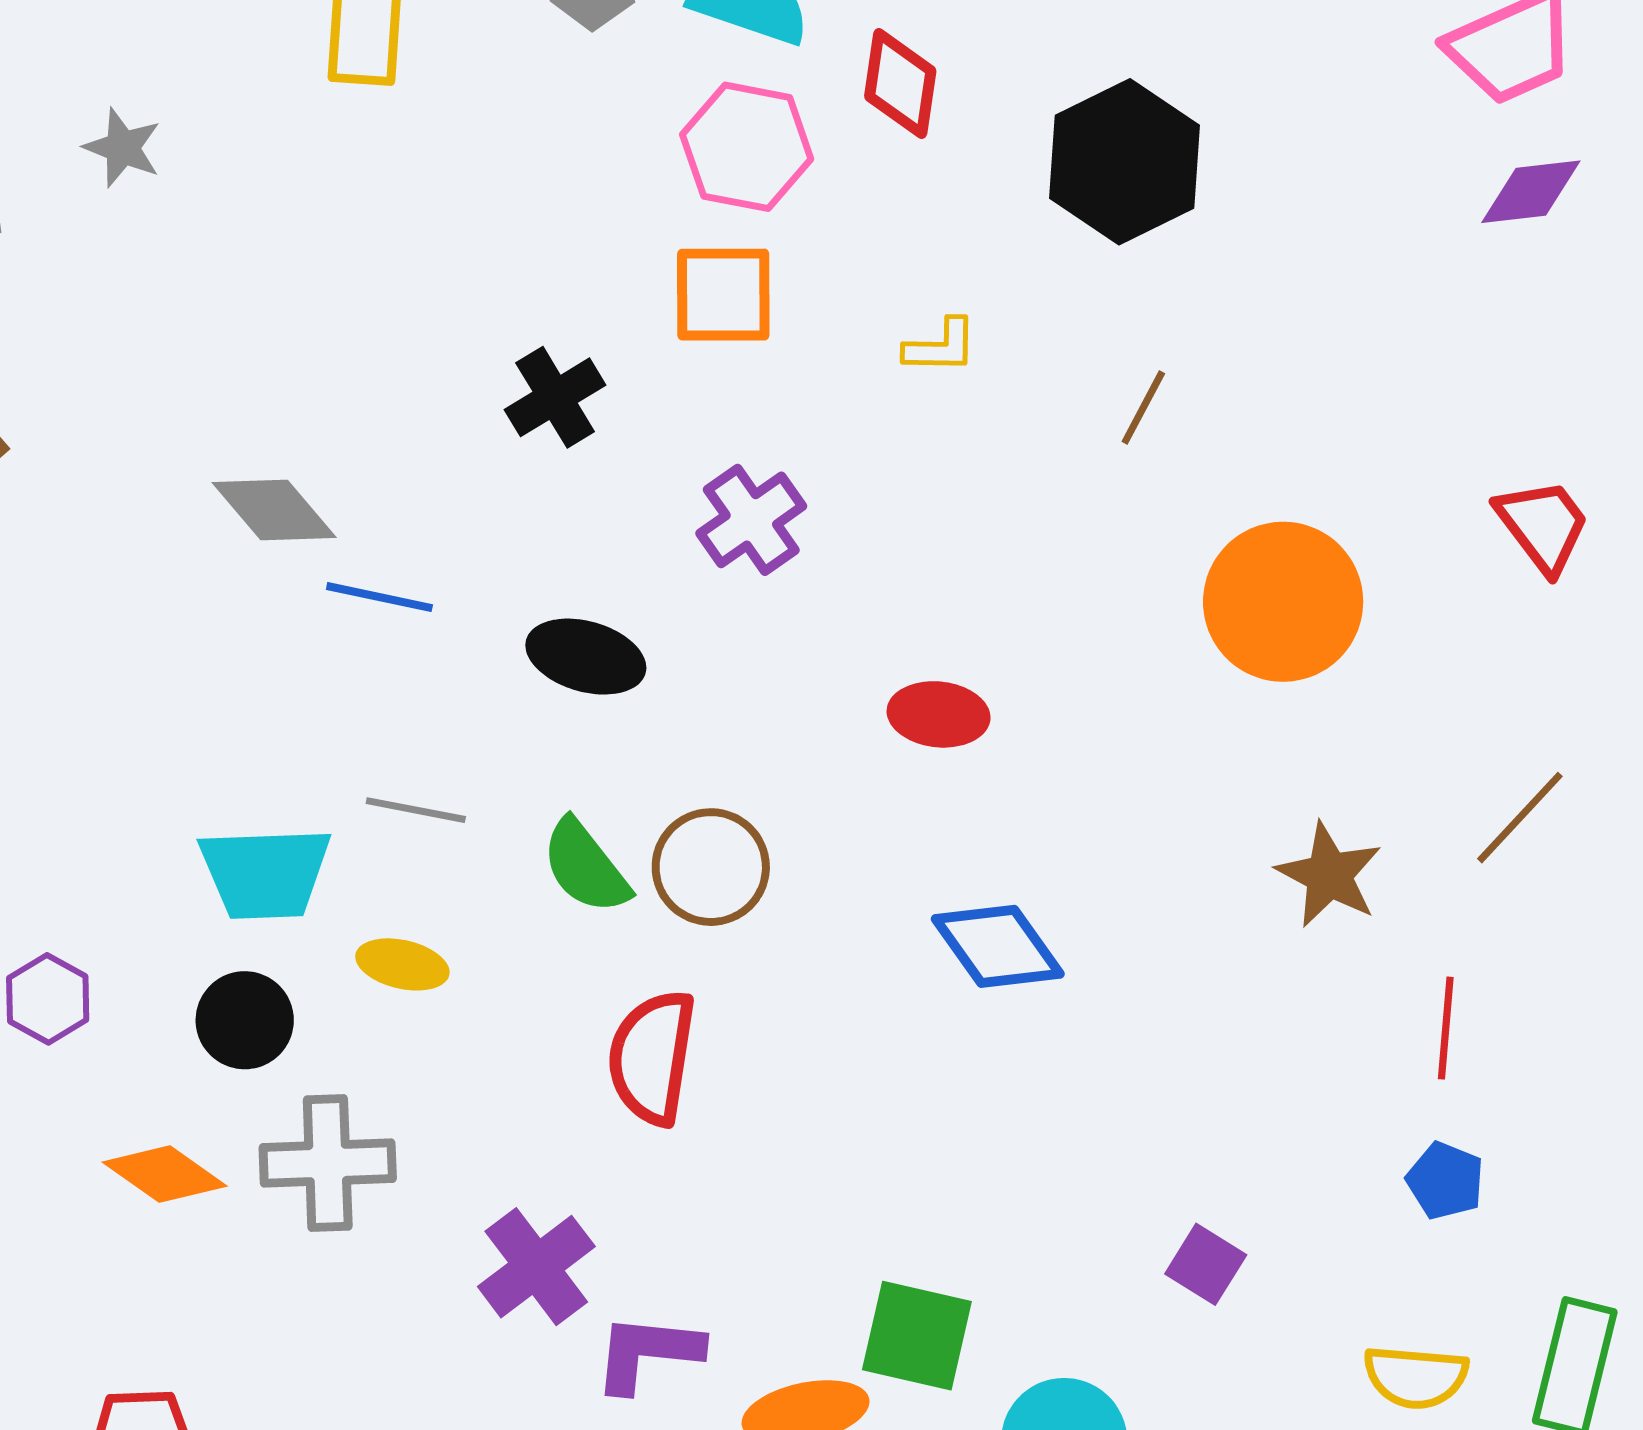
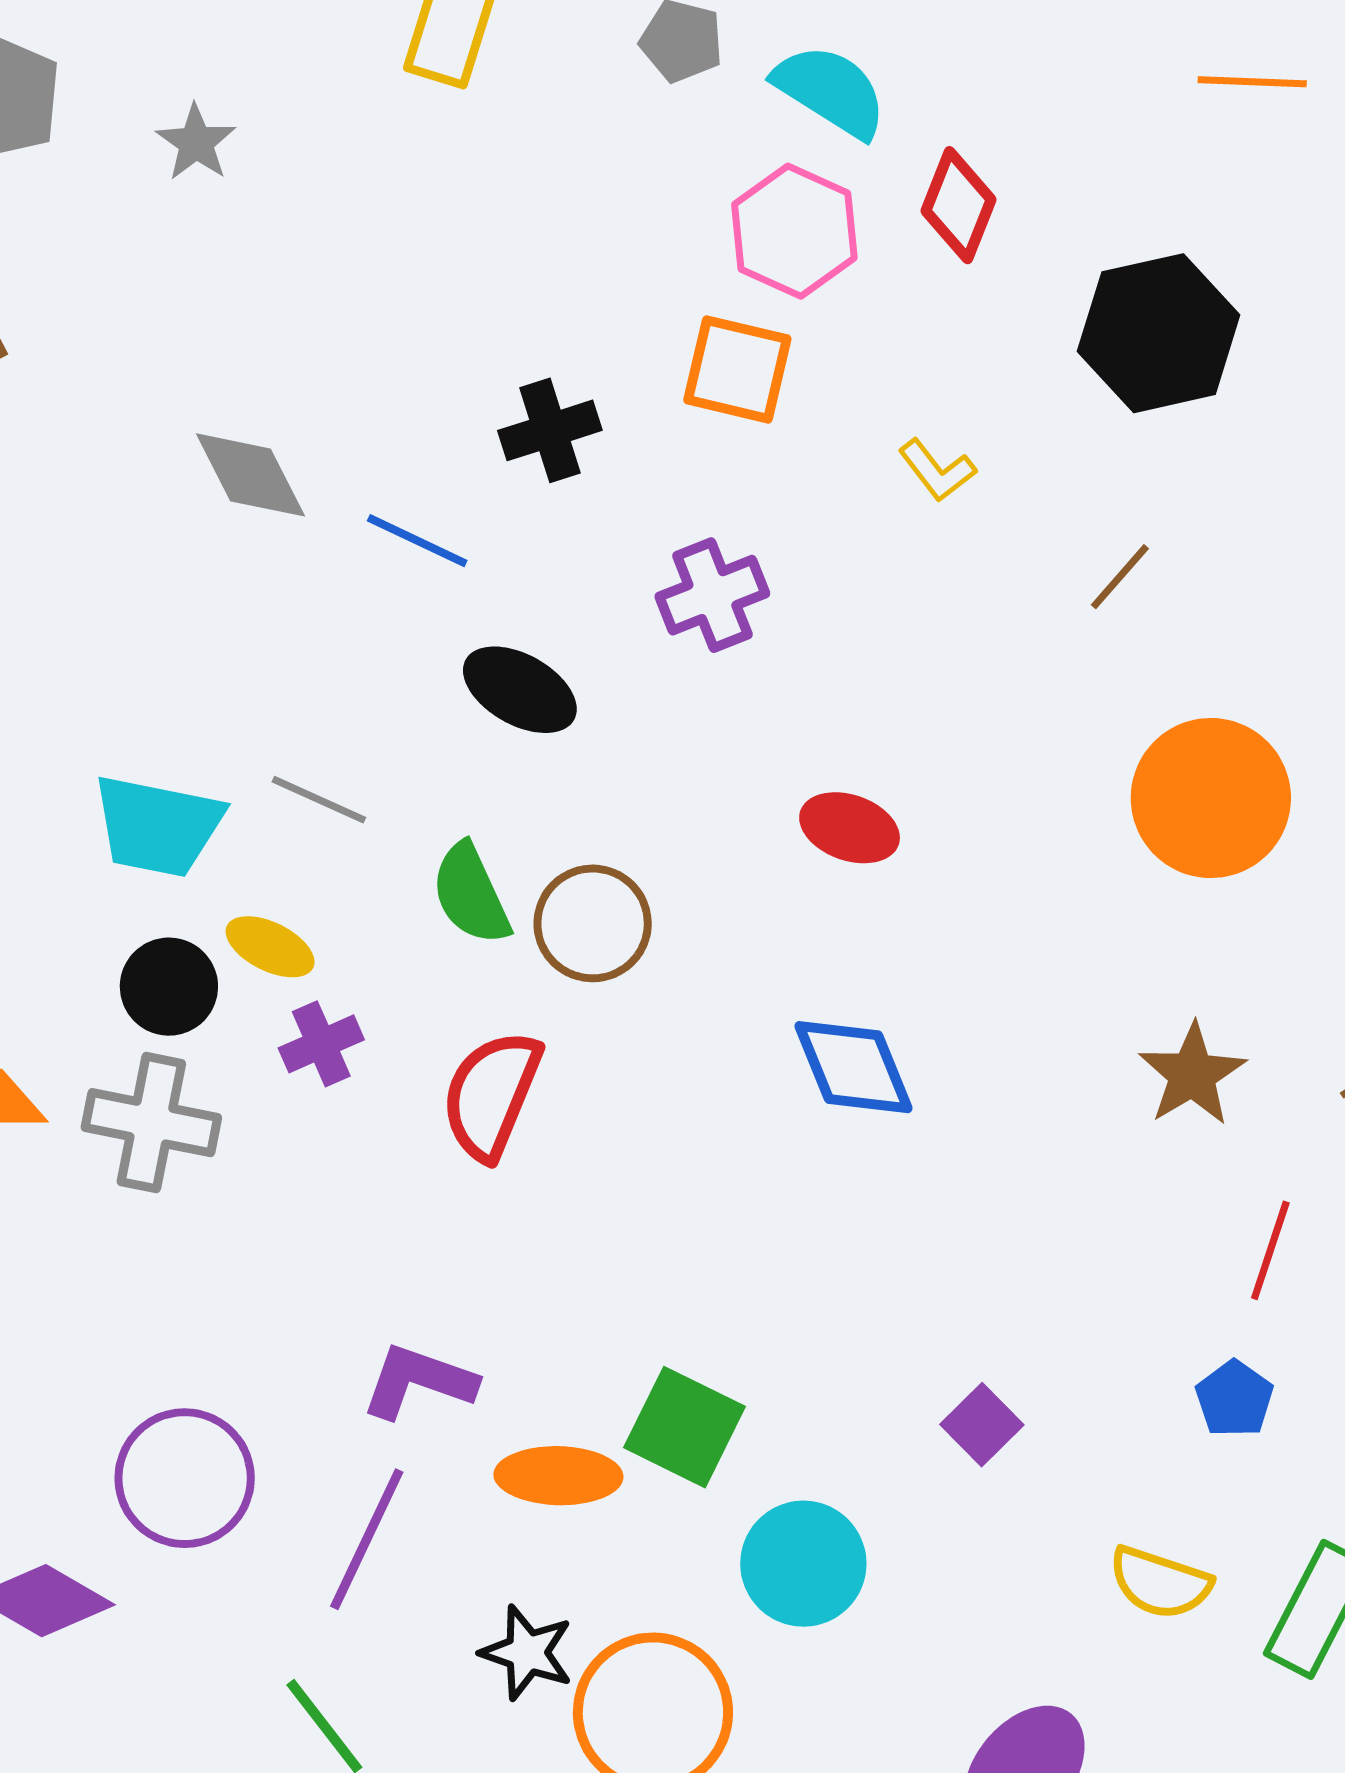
gray star: (123, 148) -> (196, 142), moved
yellow L-shape: (941, 346) -> (937, 470), turned 38
blue line: (379, 597) -> (417, 541), moved
black circle: (245, 1020) -> (169, 987), moved
purple cross: (536, 1267) -> (321, 1044), moved, size x0.7

